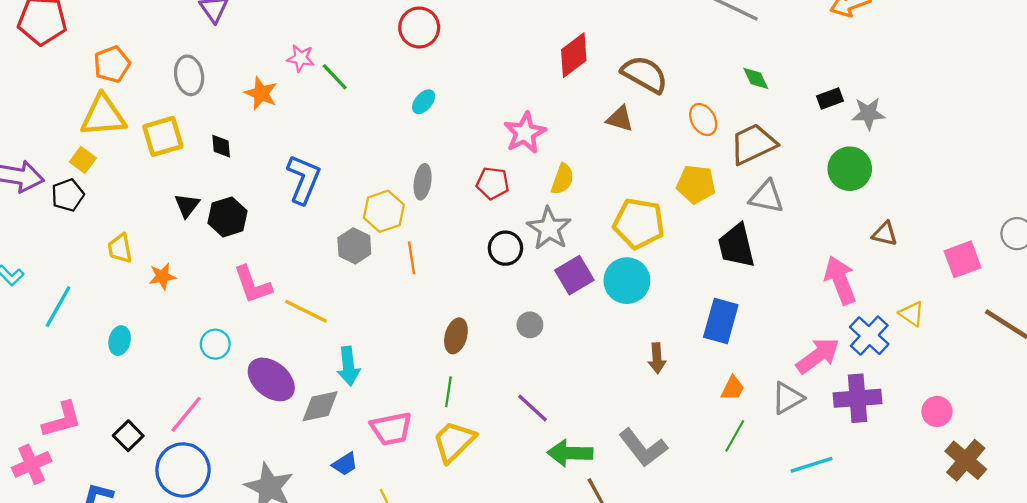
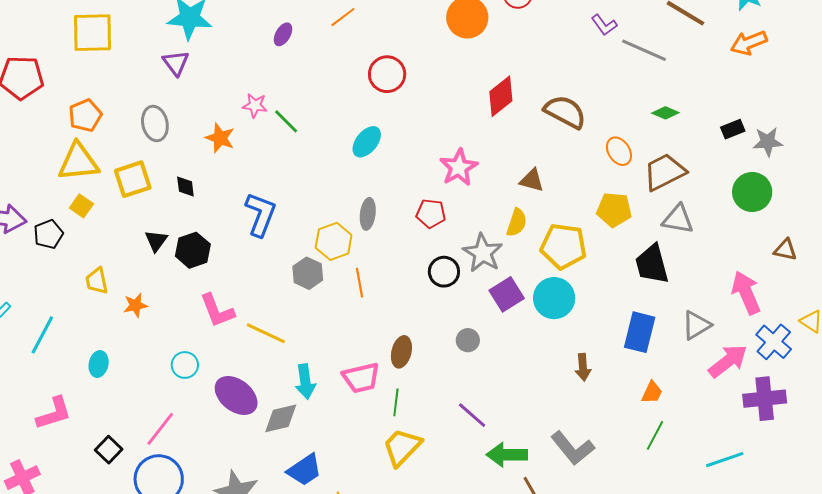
red circle: (419, 28) -> (387, 74), moved
green diamond: (756, 78) -> (665, 113), turned -40
cyan ellipse: (424, 102) -> (367, 142), size x1.4
brown triangle: (620, 119) -> (532, 180), moved
yellow square: (83, 160) -> (81, 206), moved
yellow semicircle: (562, 179) -> (517, 222), moved
gray triangle: (788, 398) -> (696, 325), moved
pink L-shape: (62, 420) -> (54, 413), moved
pink trapezoid: (391, 429) -> (361, 378), moved
blue trapezoid: (345, 464) -> (304, 470), size x1.5

